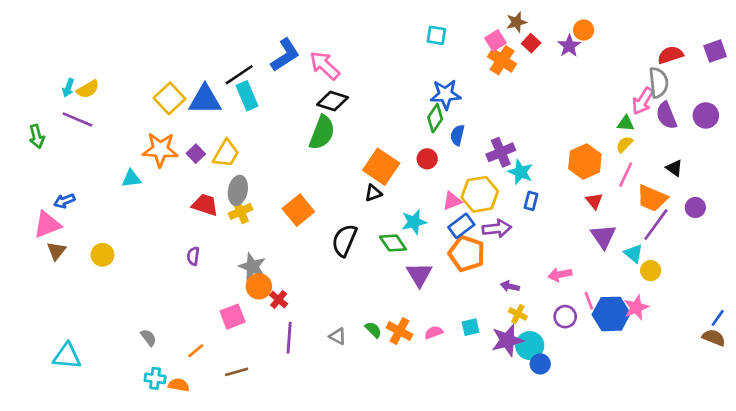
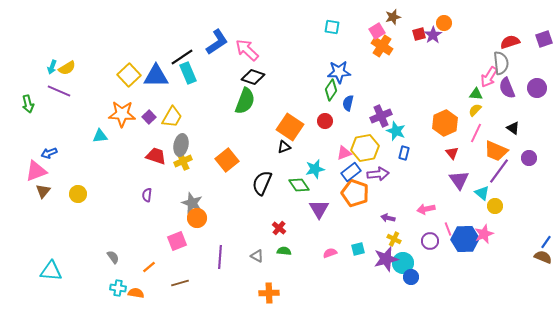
red square: (531, 43) -> (419, 34), moved, turned 32
red cross: (279, 299) -> (279, 228), moved
green semicircle: (373, 330) -> (284, 251), turned -40
orange cross: (400, 331) -> (269, 293), moved, turned -30

